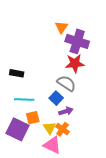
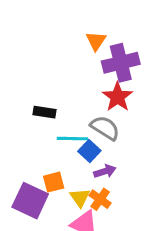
purple cross: (77, 41) -> (121, 63), turned -30
red star: (75, 63) -> (118, 97), turned -30
black rectangle: (17, 73) -> (45, 112), moved
cyan line: (24, 99) -> (72, 139), moved

